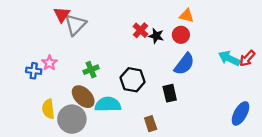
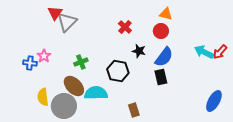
black star: (156, 36) -> (139, 51), moved
black rectangle: (170, 93) -> (161, 77), moved

